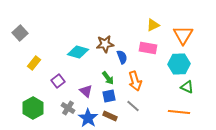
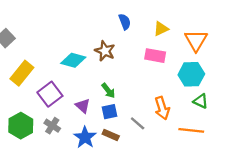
brown star: (105, 44) -> (105, 51), turned 30
blue semicircle: (122, 57) -> (125, 22), moved
yellow rectangle: (34, 63) -> (22, 73), size x1.5
purple square: (58, 81) -> (50, 94), size x1.5
orange arrow: (135, 81) -> (162, 108), moved
gray cross: (68, 108) -> (52, 126), moved

